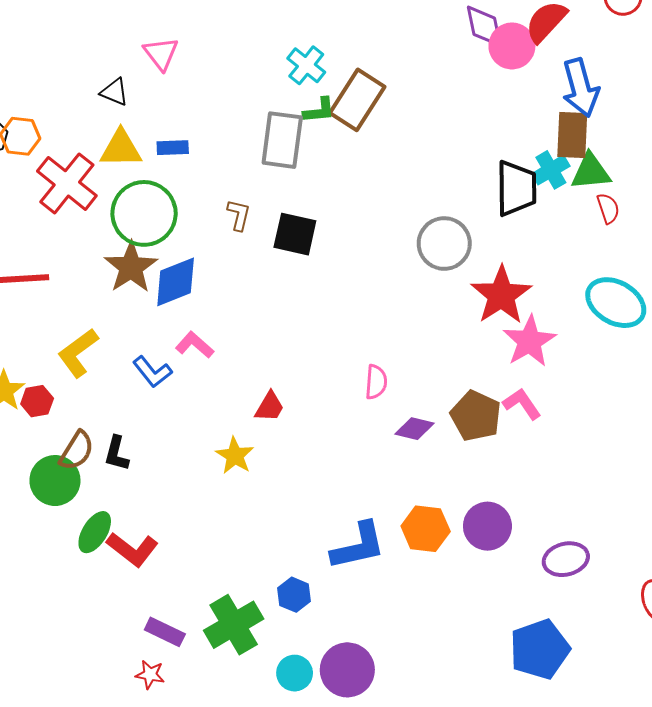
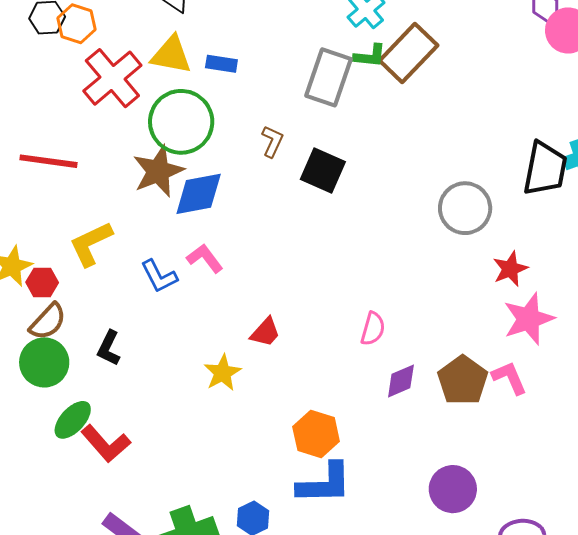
red star: (501, 295) -> (510, 269), size x0.6
purple diamond: (414, 429) -> (401, 381), turned -48
brown semicircle: (77, 451) -> (48, 322), moved
orange hexagon: (426, 529) -> (316, 434), moved

